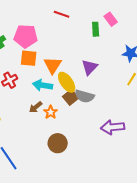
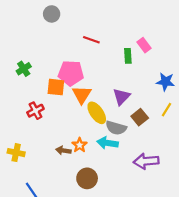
pink pentagon: (26, 36) -> (71, 73), moved
cyan arrow: (43, 85) -> (107, 143), moved
brown square: (71, 97) -> (140, 117), moved
brown arrow: (36, 107) -> (63, 150), moved, turned 48

